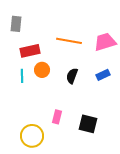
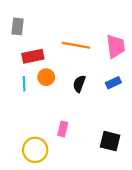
pink trapezoid: (105, 42) -> (116, 46), turned 100
black square: (88, 124) -> (110, 141), moved

